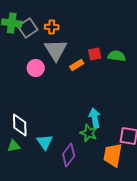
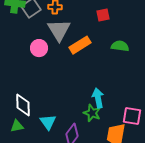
red square: (95, 54) -> (103, 15), moved
green semicircle: (117, 56) -> (120, 46), moved
orange rectangle: (77, 65) -> (80, 45), size x1.5

